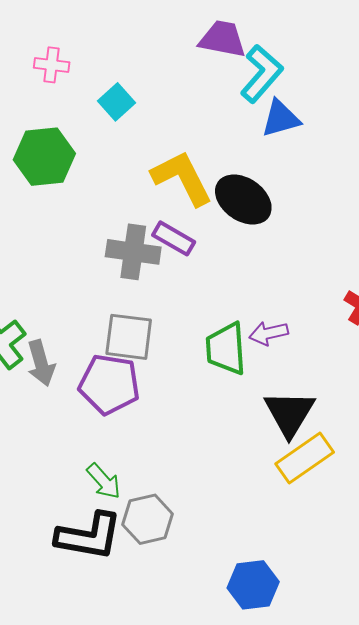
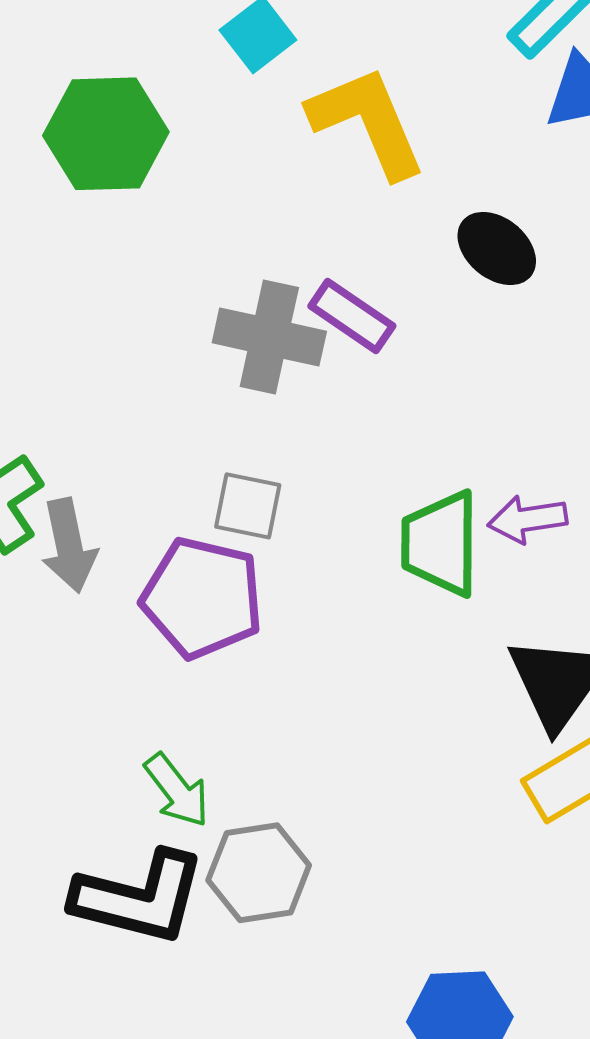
yellow L-shape: (182, 178) -> (367, 122), moved
black ellipse: (243, 200) -> (497, 249), size x0.7
gray square: (129, 337) -> (248, 506), size x0.7

